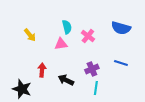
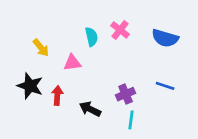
pink cross: (88, 36) -> (120, 30), moved
pink triangle: (61, 44) -> (72, 63), moved
black star: (22, 89) -> (30, 86), moved

